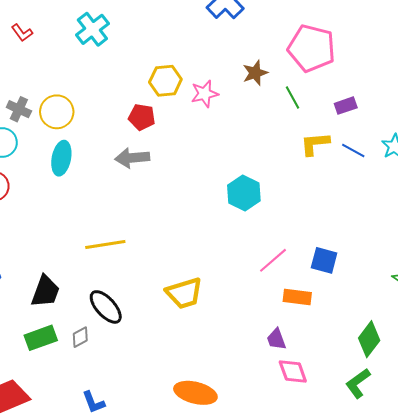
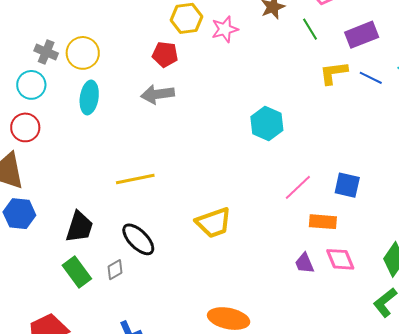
purple rectangle: (346, 106) -> (362, 35), size x1.5
green rectangle: (41, 338) -> (77, 272), turned 76
pink diamond: (293, 371) -> (340, 259), moved

